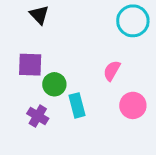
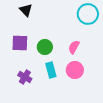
green circle: (54, 84) -> (45, 47), moved
pink circle: (133, 105) -> (75, 70), moved

